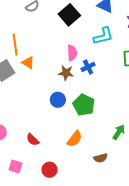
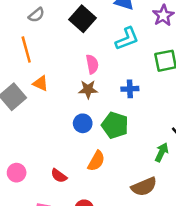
orange line: (15, 45) -> (26, 49), moved
blue cross: (88, 67) -> (130, 89), moved, turned 32
orange semicircle: (75, 139) -> (96, 161), moved
brown semicircle: (101, 158) -> (144, 187), size x1.5

